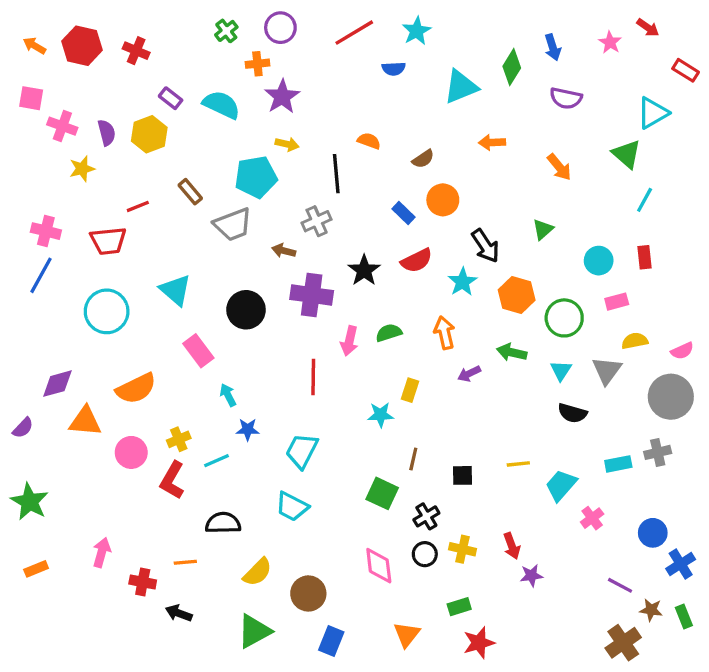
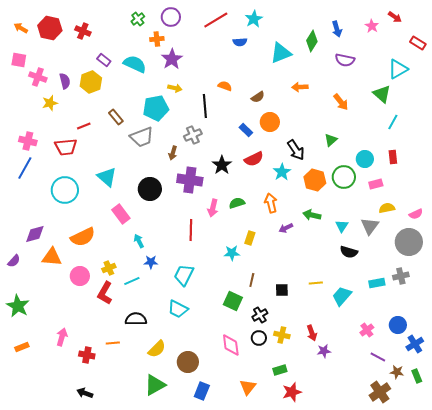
brown arrow: (284, 251) -> (173, 153), turned -88
green circle: (564, 318) -> (344, 177), moved
pink cross: (592, 518) -> (367, 330), moved
black arrow: (179, 613) -> (85, 393), moved

